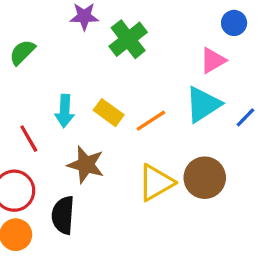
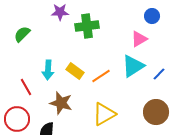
green cross: (128, 39) -> (87, 26), turned 30
brown circle: (205, 178) -> (156, 112), moved

